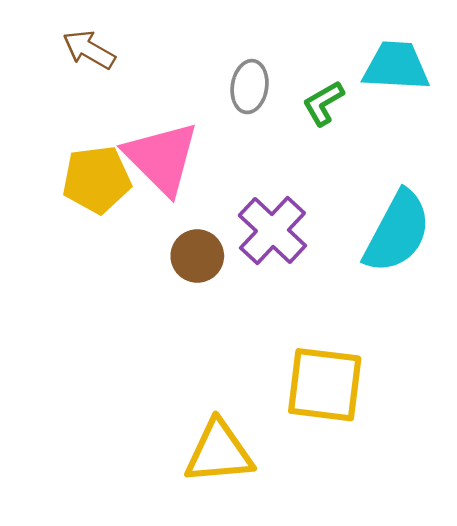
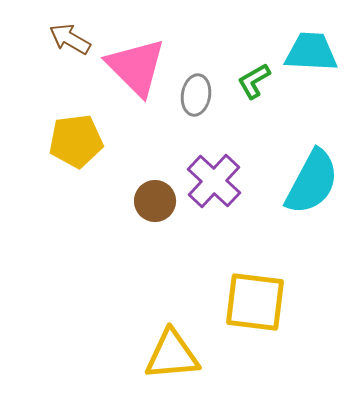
gray ellipse: (250, 87) -> (196, 95), moved
pink triangle: (162, 158) -> (136, 67), moved

